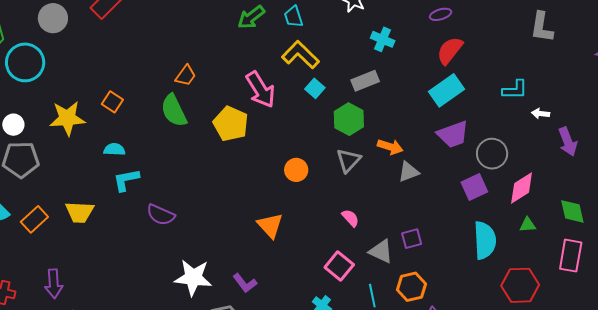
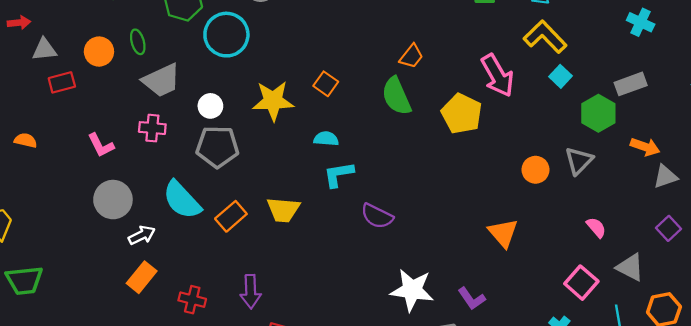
gray rectangle: (365, 81) -> (631, 84), moved
gray triangle: (349, 160) -> (579, 161), moved
purple square: (412, 239) -> (669, 228), moved, turned -30

